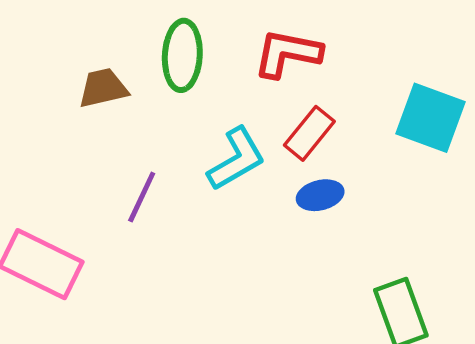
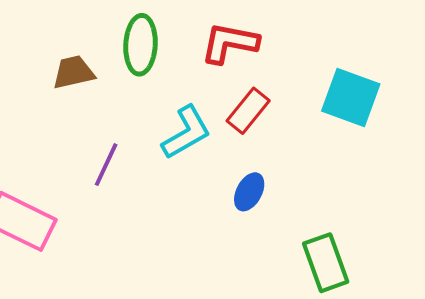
blue ellipse: (320, 195) -> (249, 192), moved, turned -48

